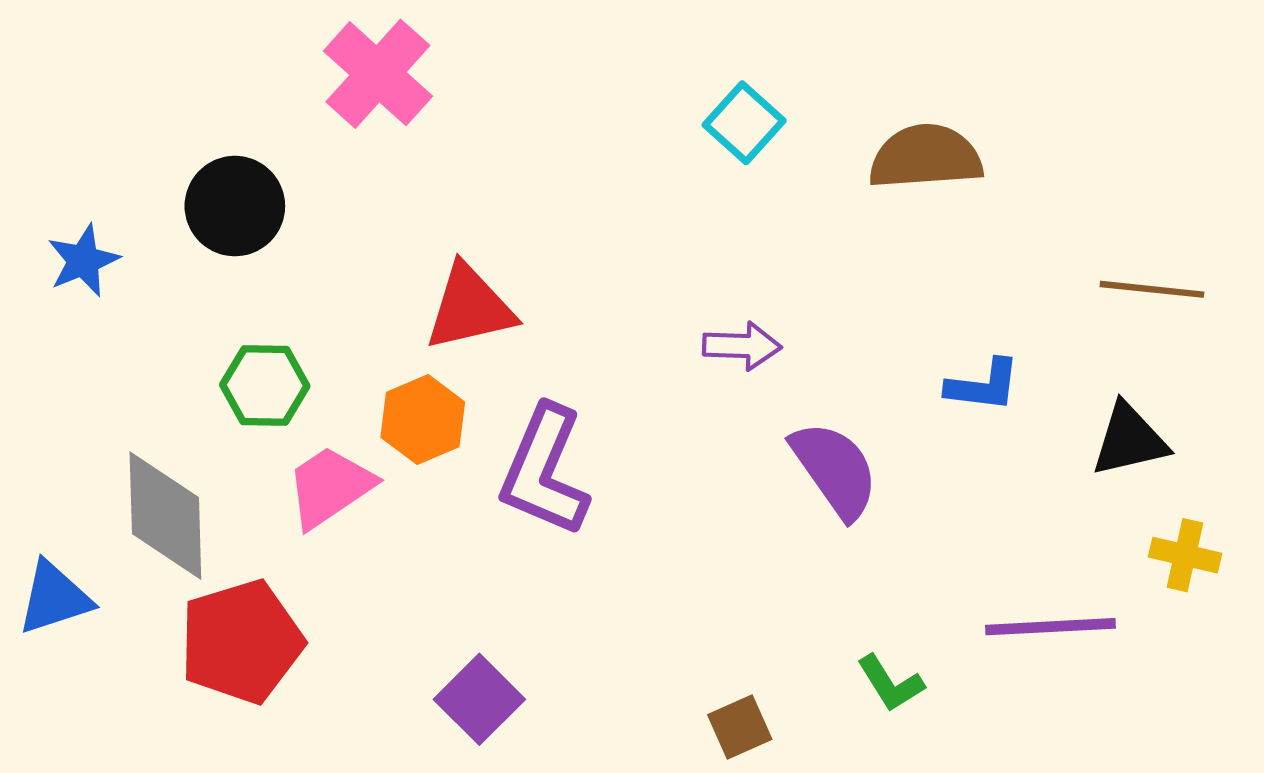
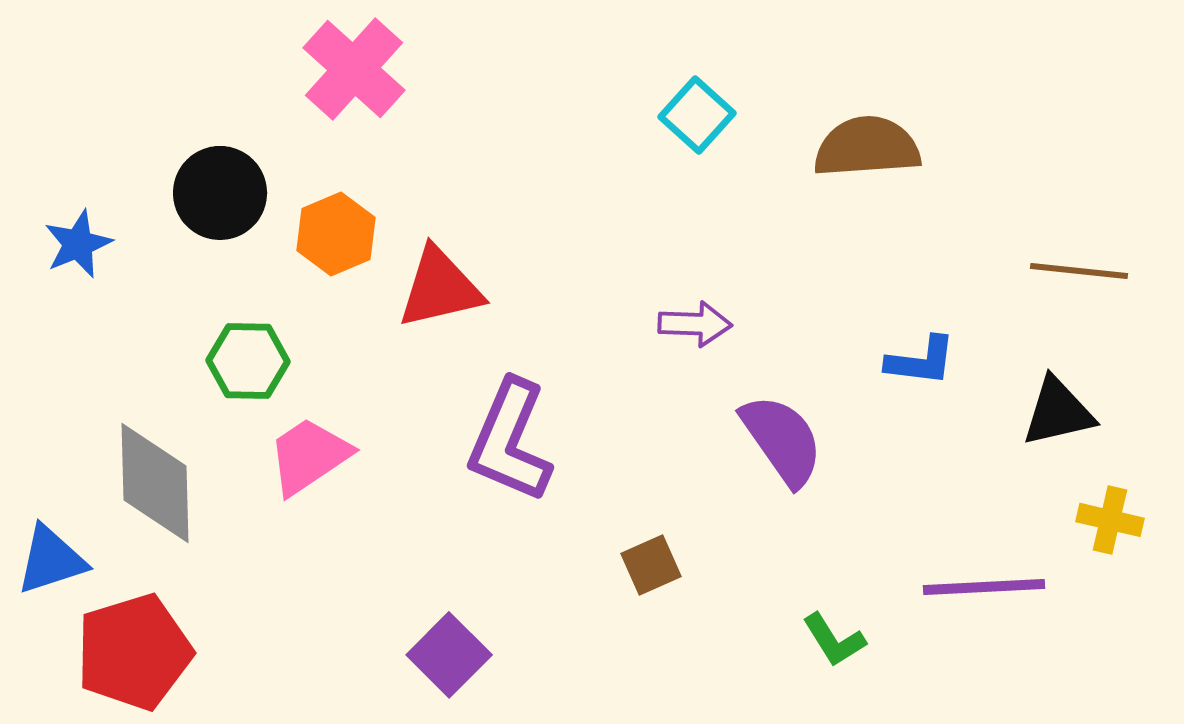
orange hexagon: (423, 420) -> (336, 234), moved
red pentagon: (241, 642) -> (134, 652), moved
brown square: (740, 727) -> (651, 565), moved

